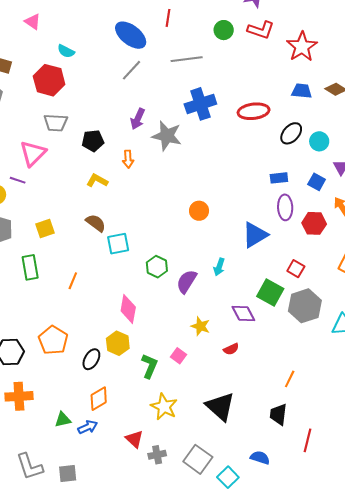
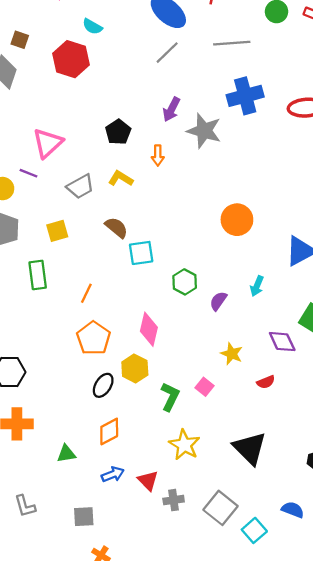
gray trapezoid: (56, 123) -> (80, 187), moved, turned -35
black pentagon: (93, 141) -> (118, 132), turned -30
orange circle: (199, 211) -> (237, 220), size x1.4
purple semicircle: (187, 281) -> (218, 301), size x0.7
orange pentagon: (53, 340) -> (94, 338), moved
blue arrow: (88, 427) -> (113, 474), moved
gray L-shape: (30, 467) -> (25, 506), size x0.7
gray square: (68, 473) -> (84, 517), moved

